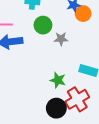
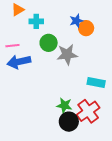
gray star: (61, 39) -> (67, 54), size x1.5
green star: (58, 80) -> (64, 105), moved

